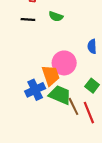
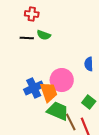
green semicircle: (56, 16) -> (44, 35), moved
blue cross: (35, 90) -> (34, 88), moved

